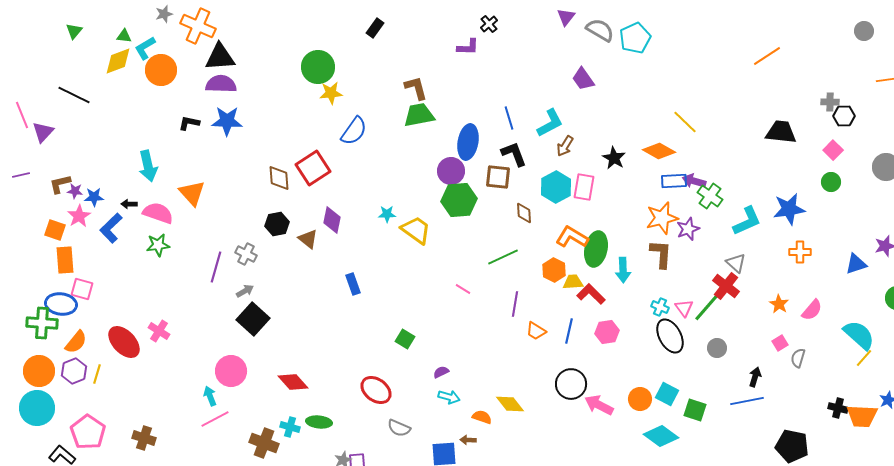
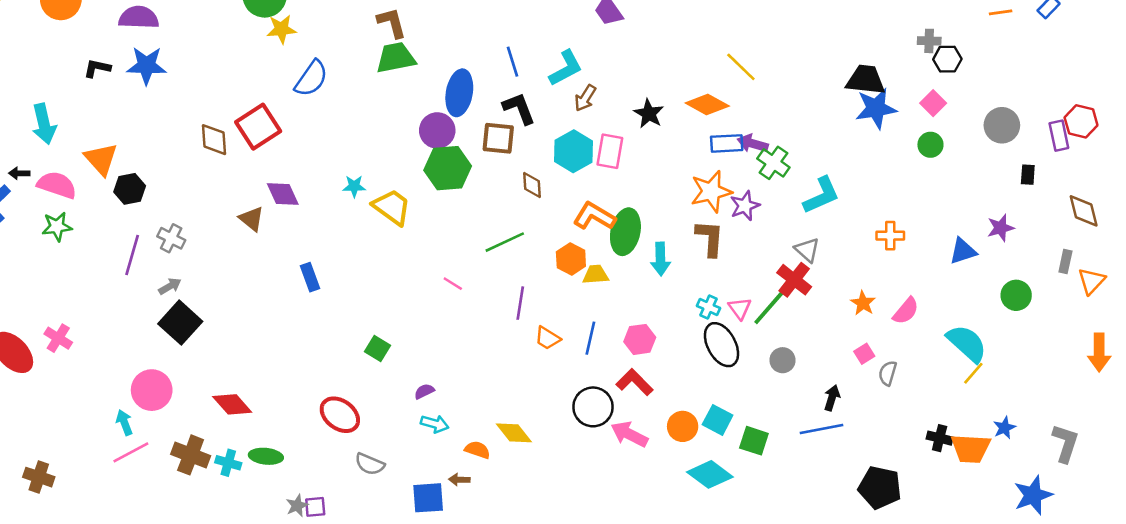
blue star: (789, 209) -> (876, 108), moved
purple diamond: (332, 220) -> (283, 194), turned -36
black hexagon: (277, 224) -> (130, 189), moved
red L-shape: (591, 294) -> (635, 382), moved
brown cross: (264, 443) -> (191, 455), moved

